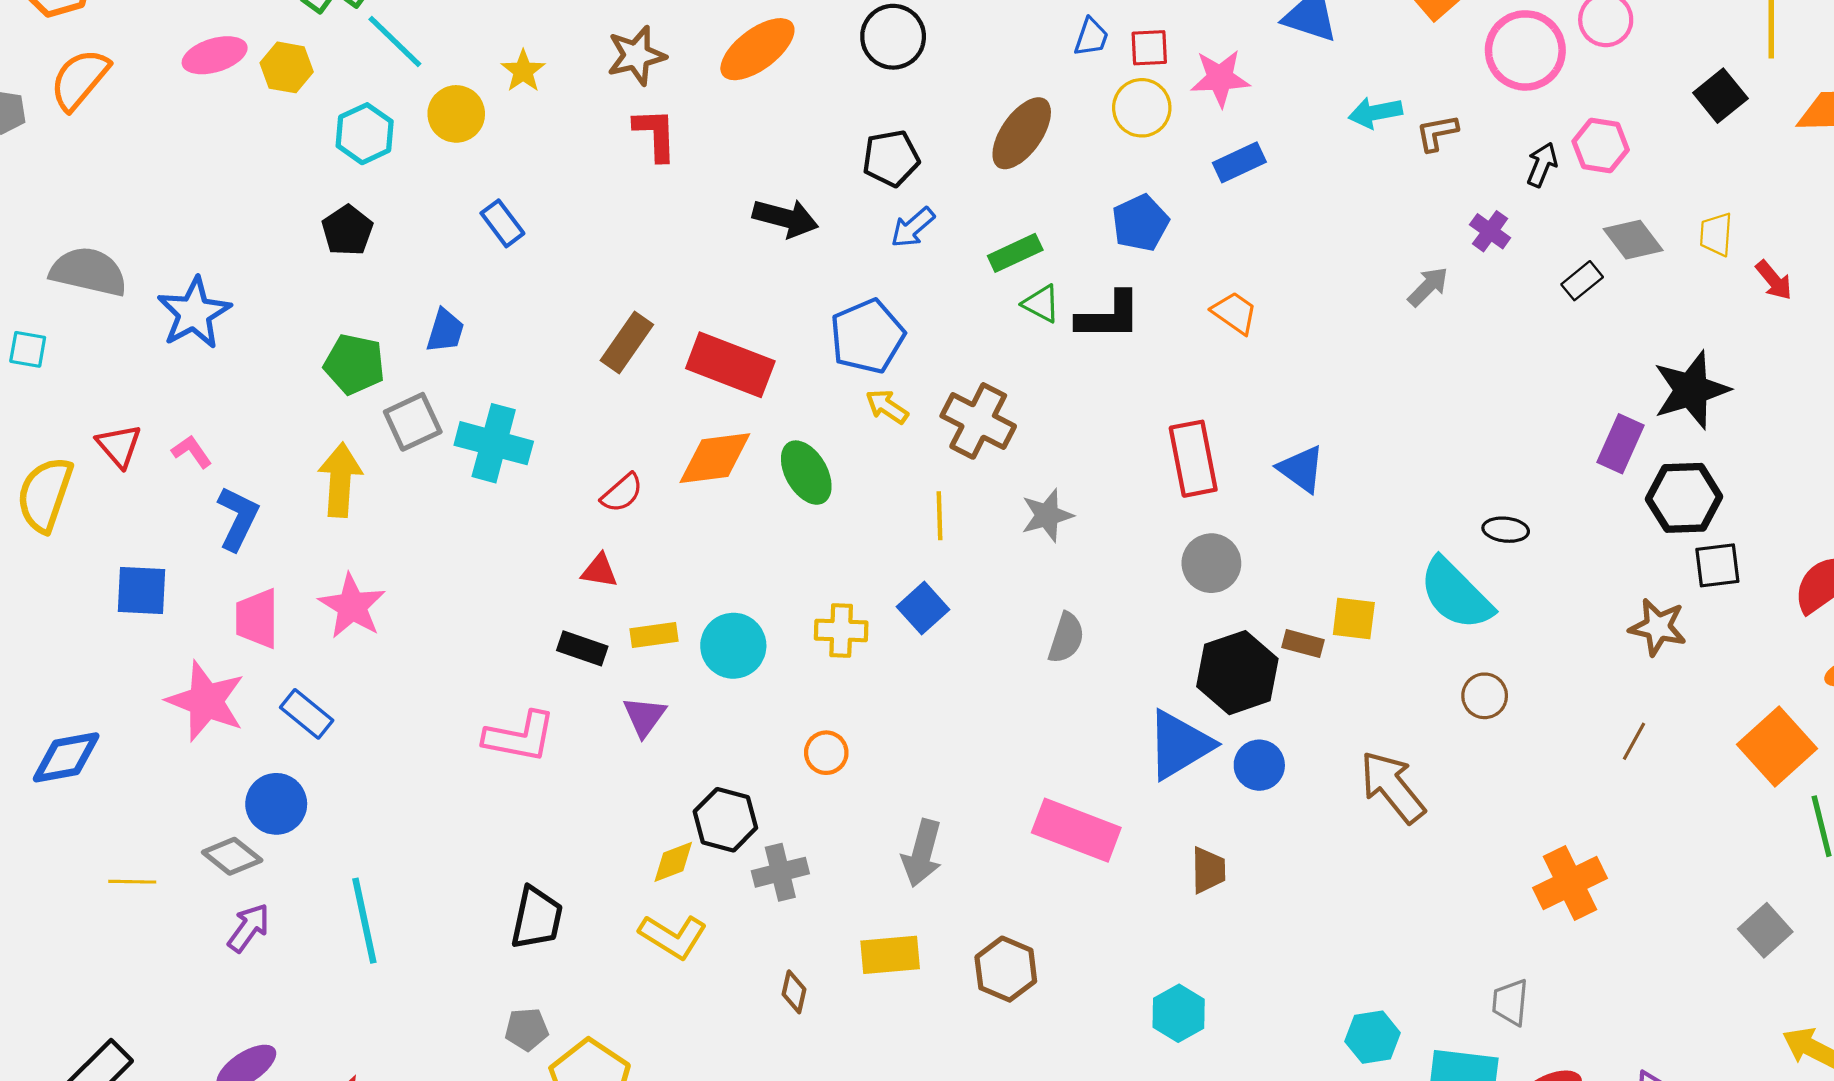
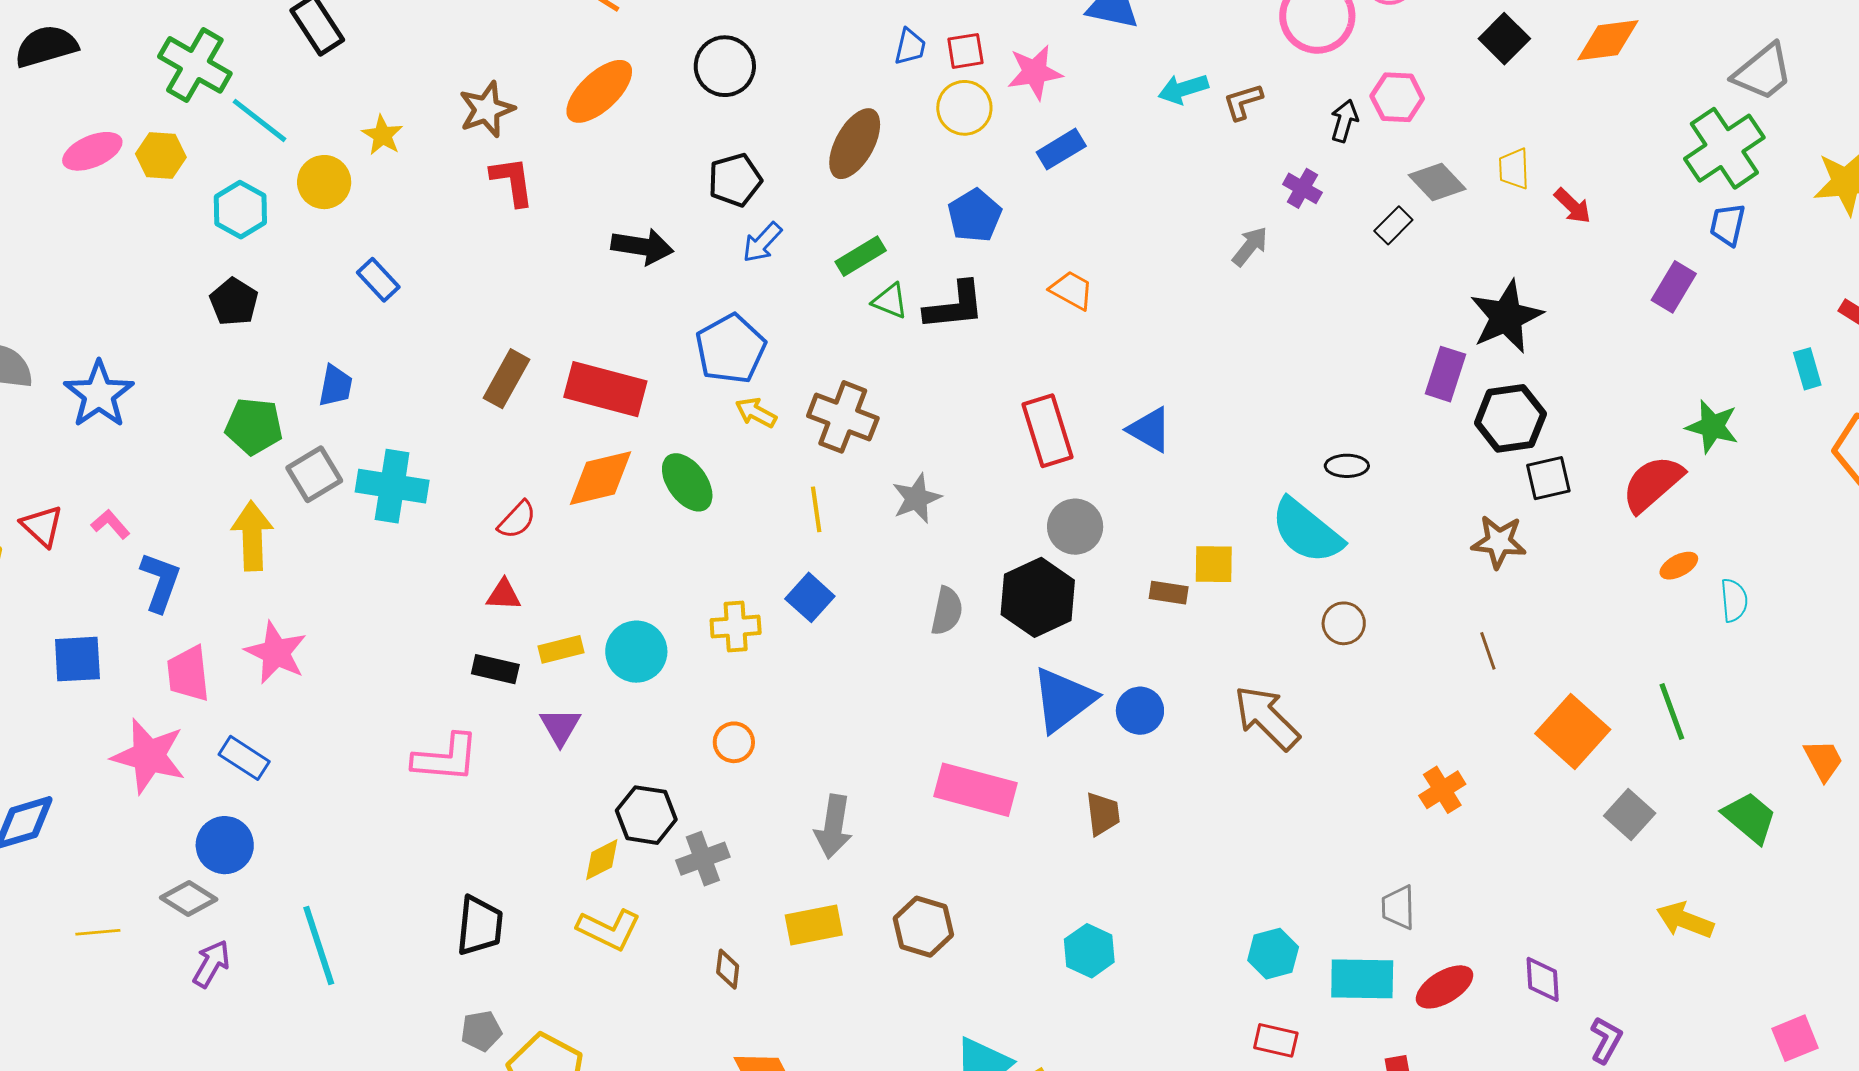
black hexagon: (1237, 673) -> (1038, 597), moved
brown line: (1634, 741) -> (1488, 651), turned -42
orange square: (1777, 747) -> (1573, 731), moved
orange cross: (1570, 883) -> (1442, 790), size x0.7

